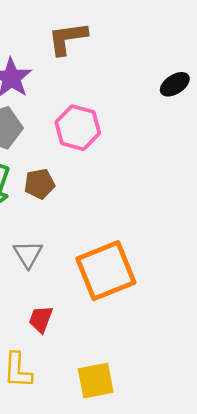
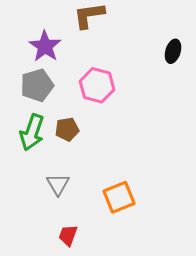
black ellipse: (175, 84) -> (173, 51), turned -40
orange square: (106, 271) -> (119, 197), size x0.7

